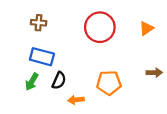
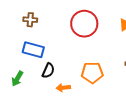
green arrow: (32, 82) -> (17, 79), moved

